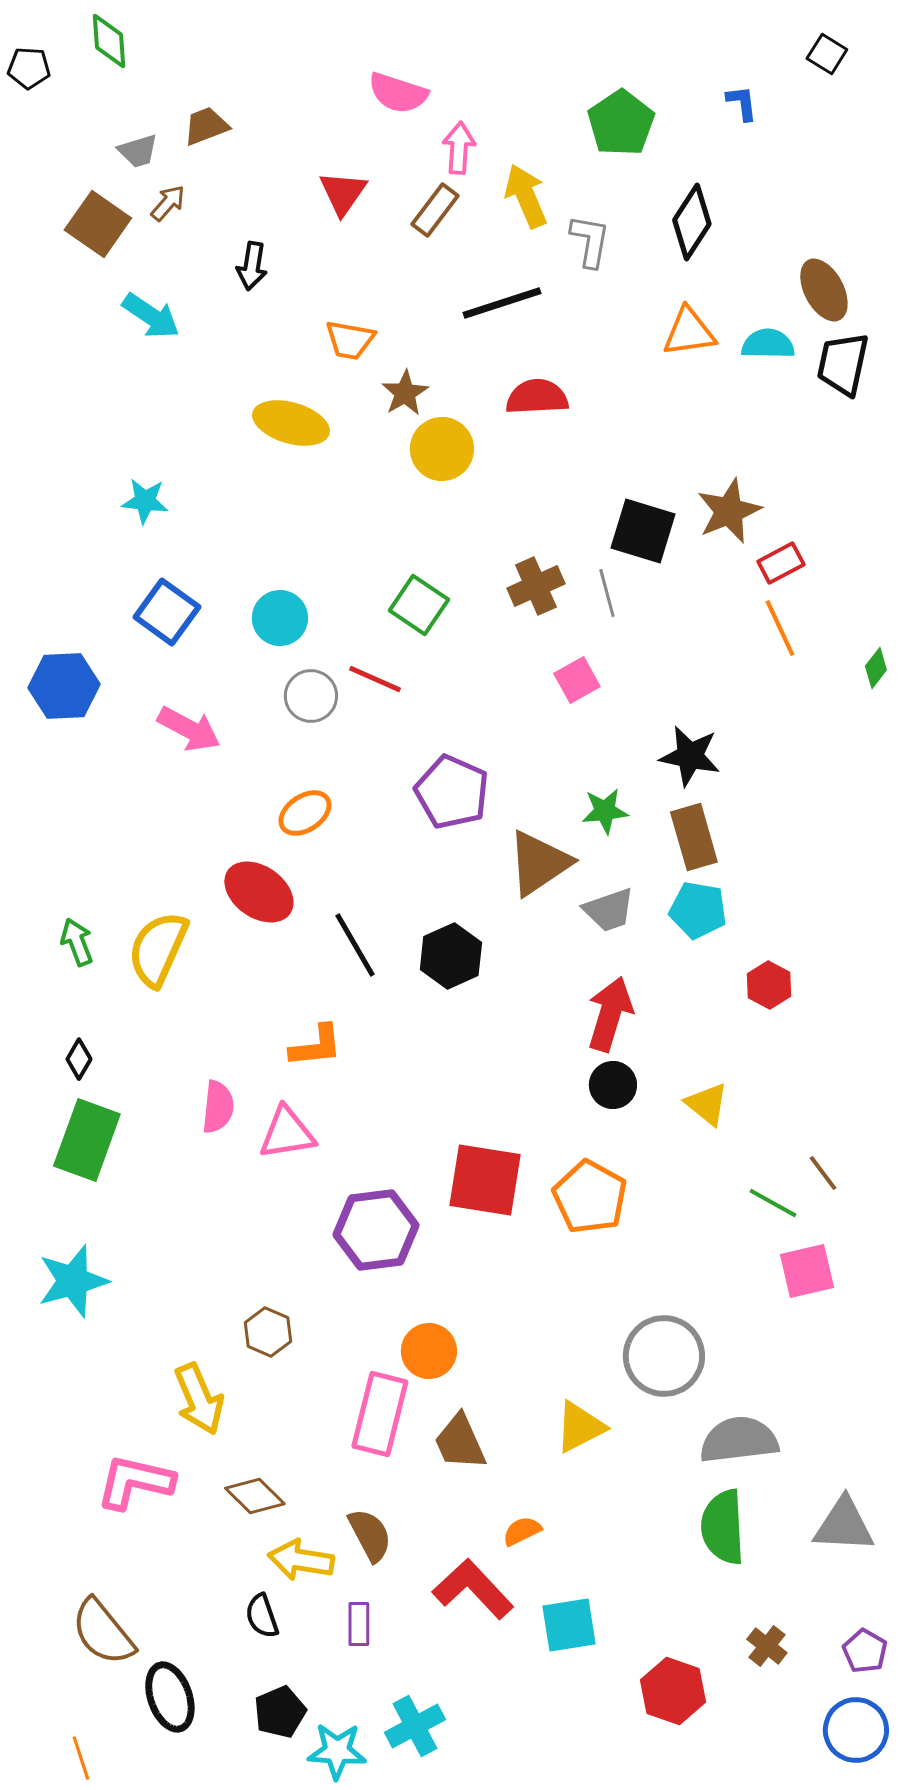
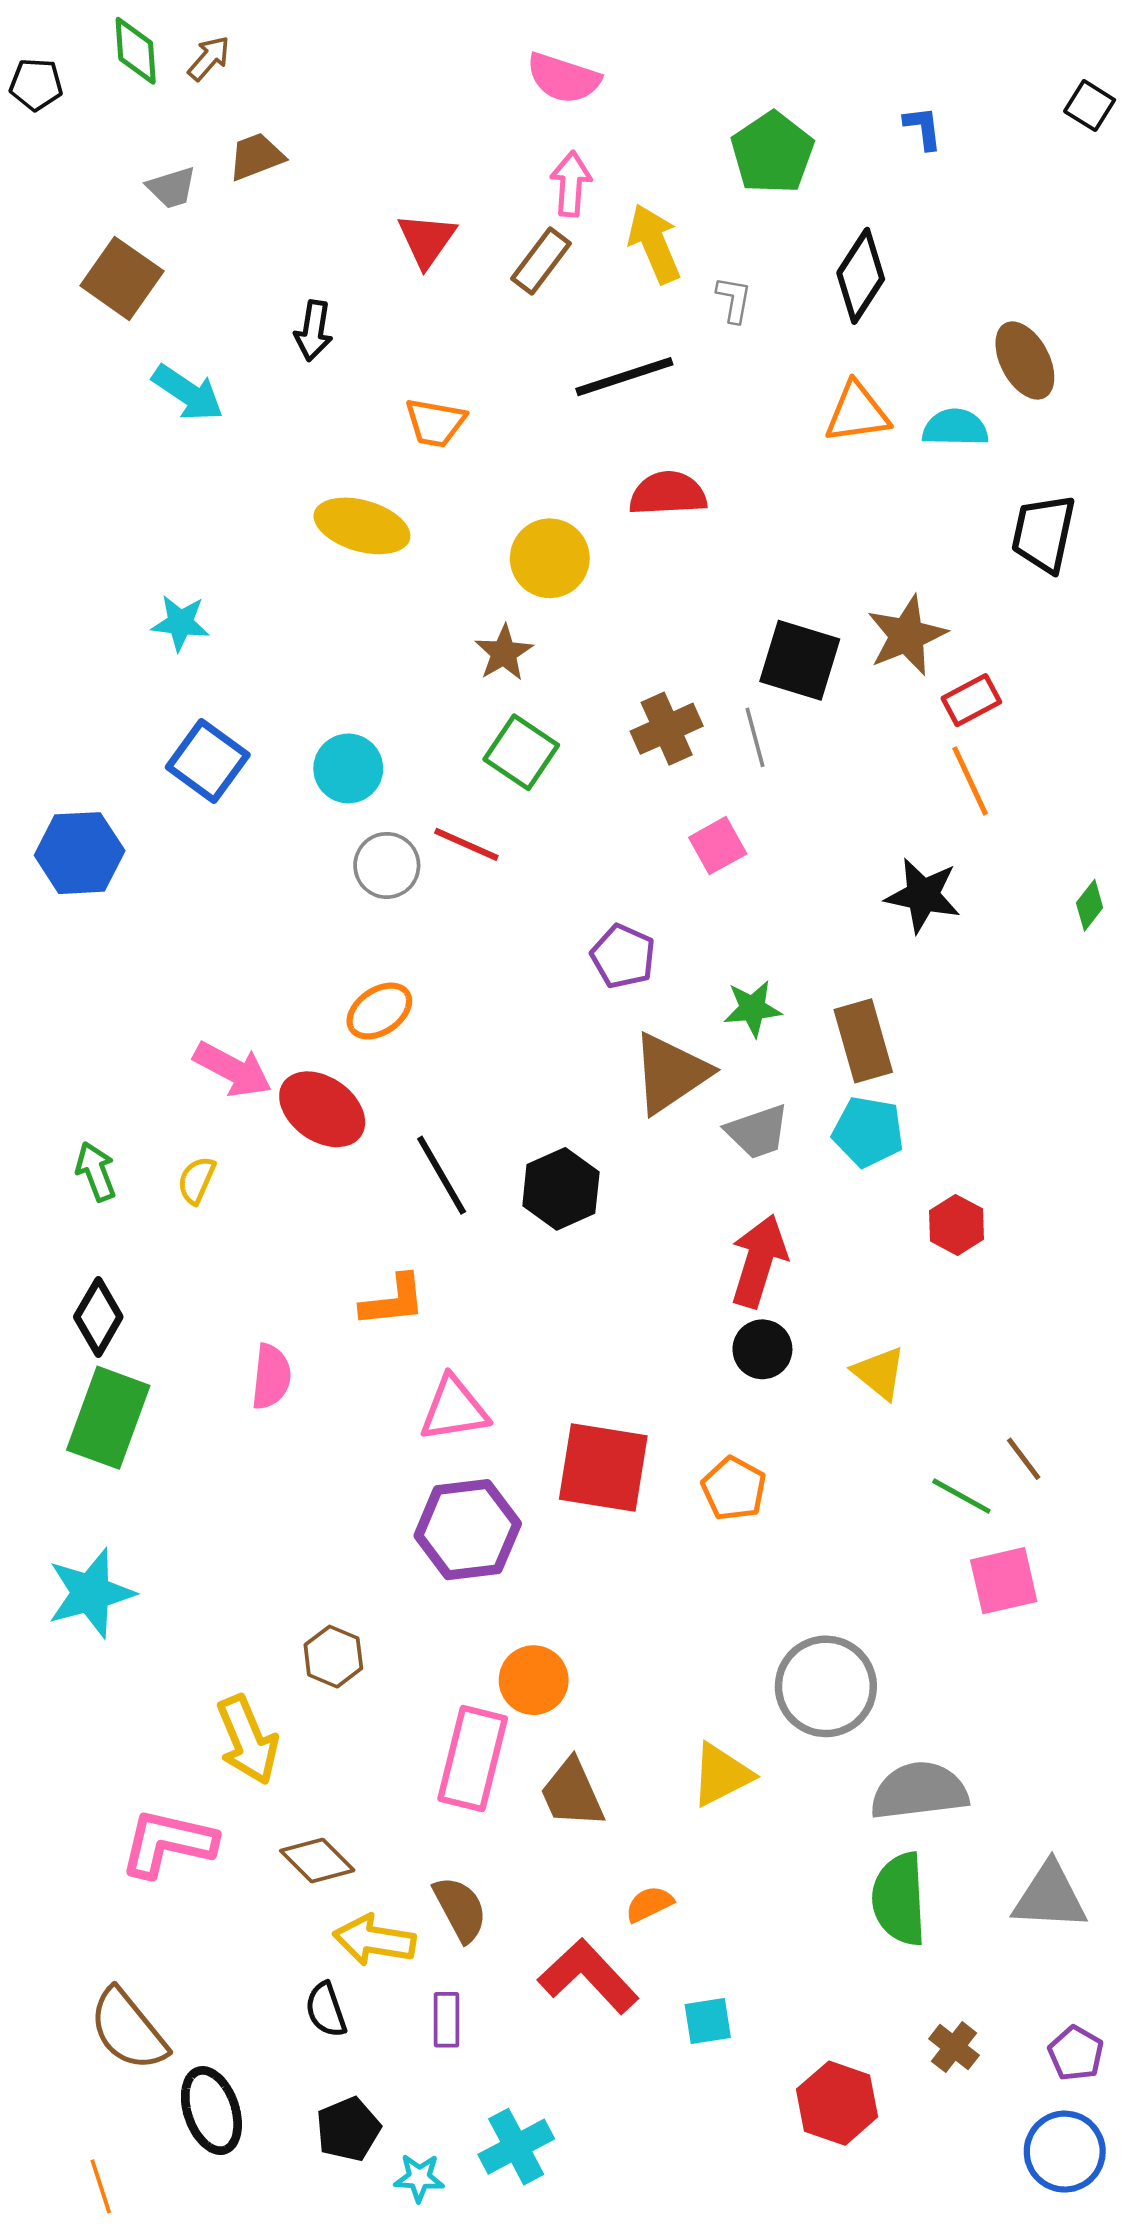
black square: (827, 54) -> (1090, 106), moved
pink semicircle: (398, 93) -> (563, 78), moved
brown arrow: (168, 203) -> (209, 58), moved
gray L-shape: (590, 241) -> (734, 300), size x0.7
black trapezoid: (843, 364) -> (1044, 533), moved
brown star: (405, 393) -> (504, 653), moved
green diamond: (876, 668) -> (1090, 905), moved
pink arrow: (189, 729) -> (233, 1069), moved
black star: (690, 756) -> (923, 895), moved
purple pentagon: (452, 792) -> (623, 956), moved, size x0.7
yellow semicircle: (158, 949) -> (197, 1180), size x0.5
black diamond: (79, 1059) -> (98, 1317), size x1.5
pink triangle: (287, 1133) -> (454, 1409), moved
orange pentagon: (590, 1197) -> (734, 1489), size x0.7
cyan square: (569, 1625) -> (708, 2021), size x0.7
cyan star: (337, 1751) -> (419, 2178), size x0.7

